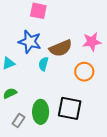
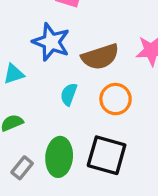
cyan semicircle: (43, 64) -> (69, 94), moved
orange circle: (84, 72) -> (116, 99), moved

